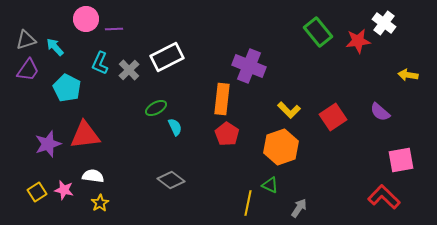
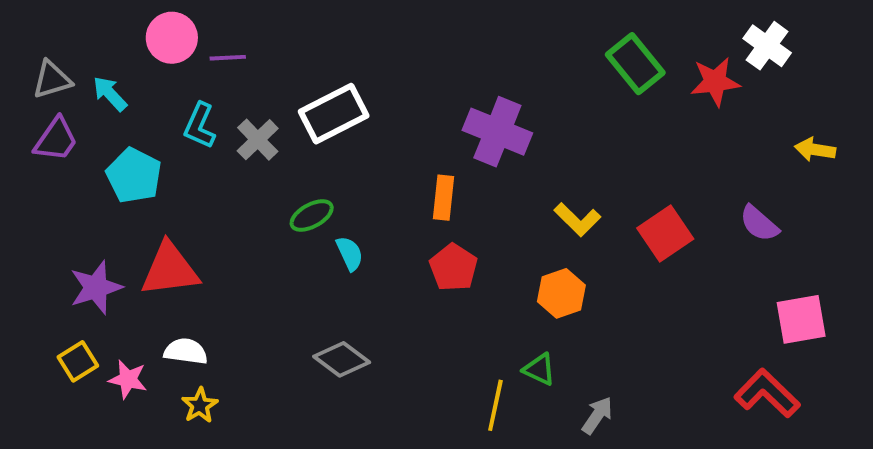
orange rectangle: (222, 99) -> (443, 198), size x0.7
orange hexagon: (281, 147) -> (561, 293), size x0.7
yellow square: (37, 192) -> (78, 361), moved

